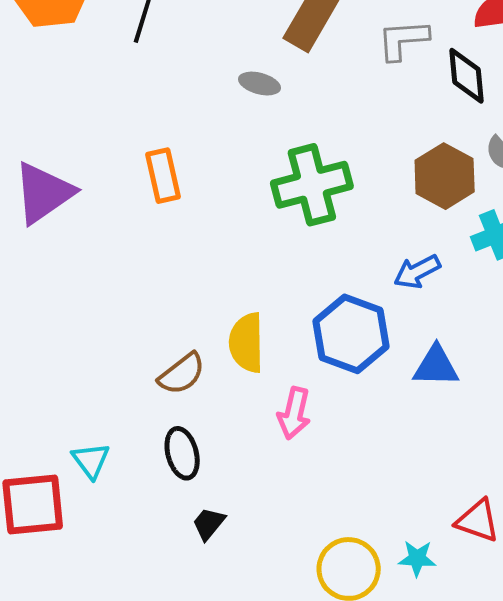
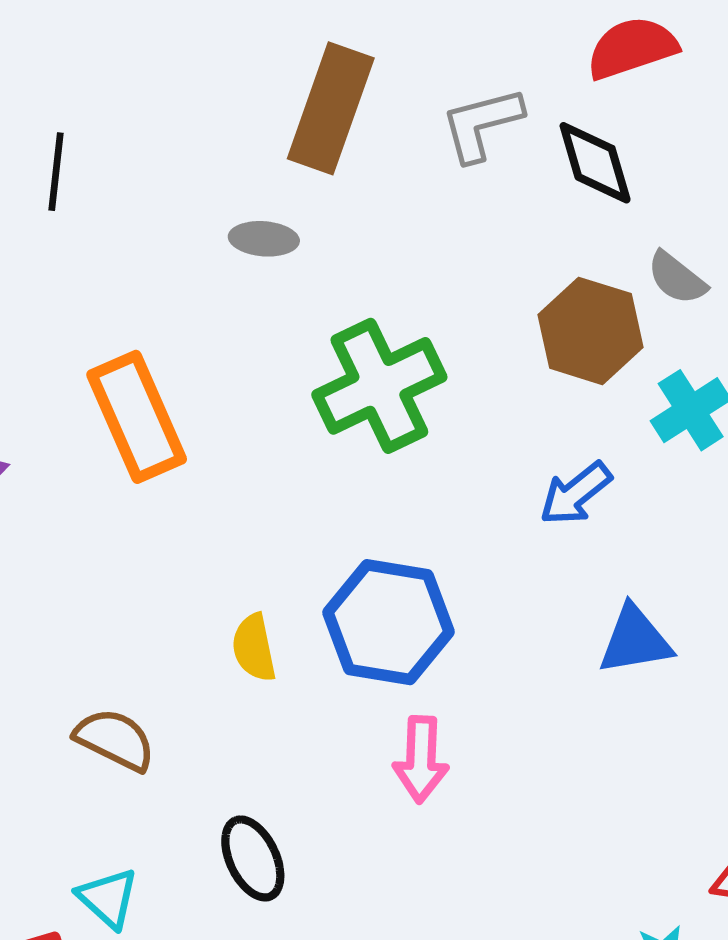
orange rectangle: (163, 176) -> (137, 417), size x1.4
blue hexagon: (351, 334) -> (388, 622), moved
yellow semicircle: (246, 343) -> (254, 648), moved, size x0.7
brown semicircle: (182, 374) -> (115, 740), moved, turned -105

